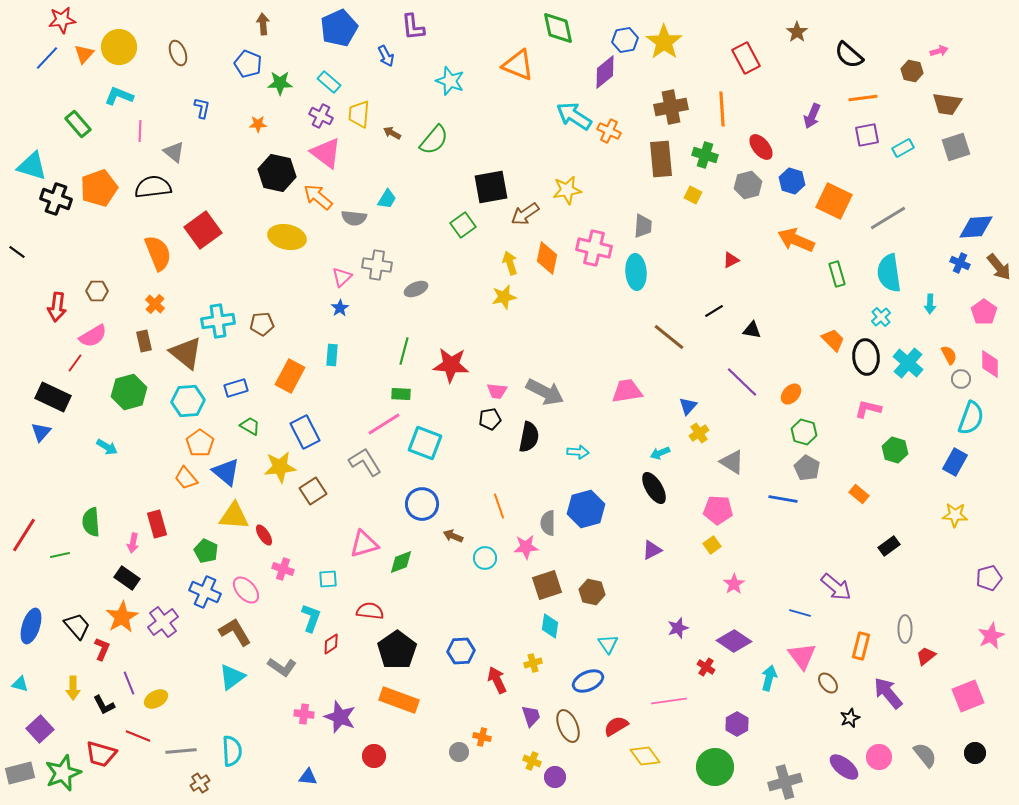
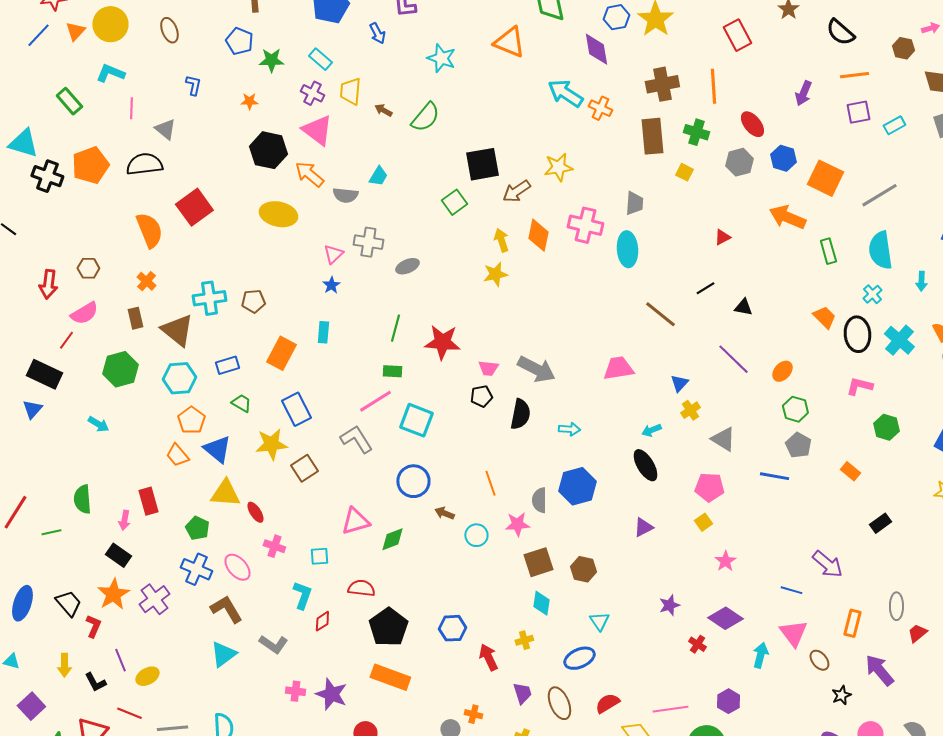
purple diamond: (605, 72) -> (596, 49), turned -60
pink line: (669, 701) -> (670, 709), moved

